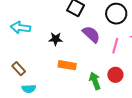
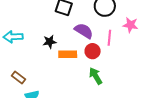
orange rectangle: (67, 65) -> (68, 54), moved
red circle: (115, 75) -> (93, 51), moved

